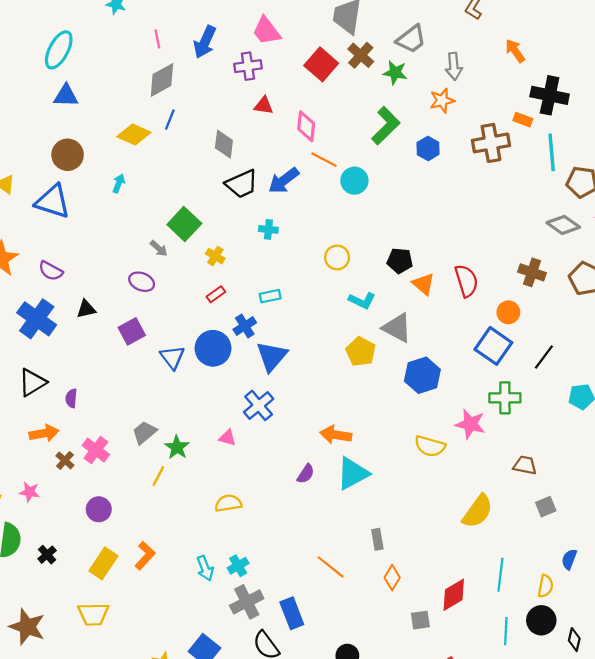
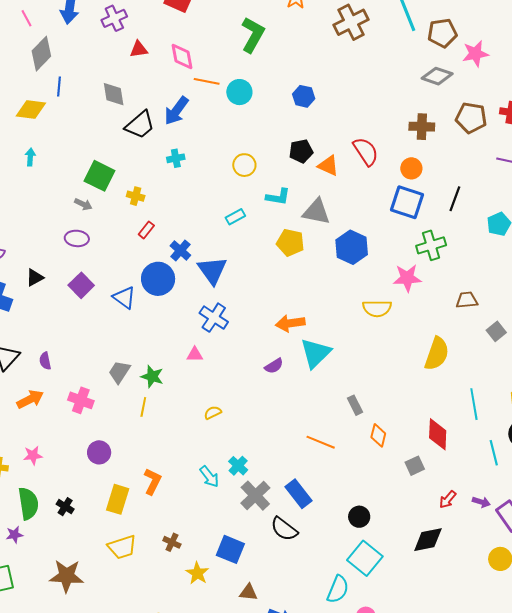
blue hexagon: (428, 148) -> (304, 96), moved
cyan rectangle: (270, 296) -> (235, 217), moved
brown cross: (65, 460) -> (172, 542), moved
purple semicircle: (306, 474) -> (274, 366), turned 42
yellow semicircle: (228, 503) -> (213, 413), size x0.7
red diamond: (454, 595) -> (438, 434), turned -40

